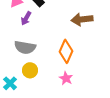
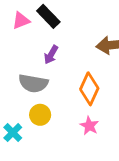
purple arrow: (26, 18) -> (51, 55), moved

